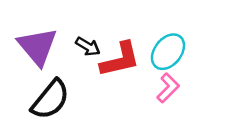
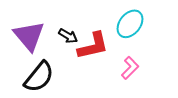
cyan ellipse: (168, 52) -> (130, 24), moved

